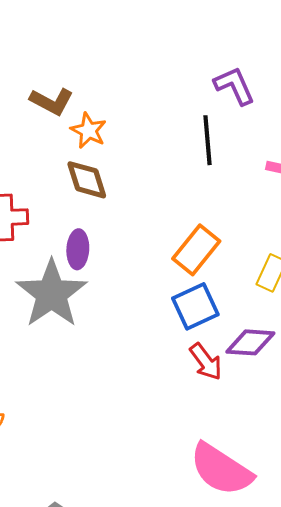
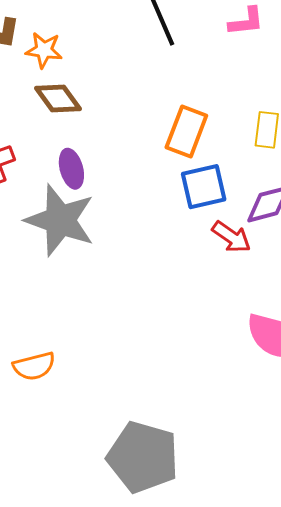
blue square: (195, 306) -> (204, 187), turned 30

